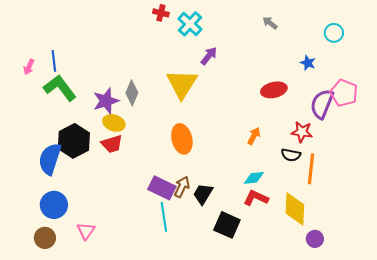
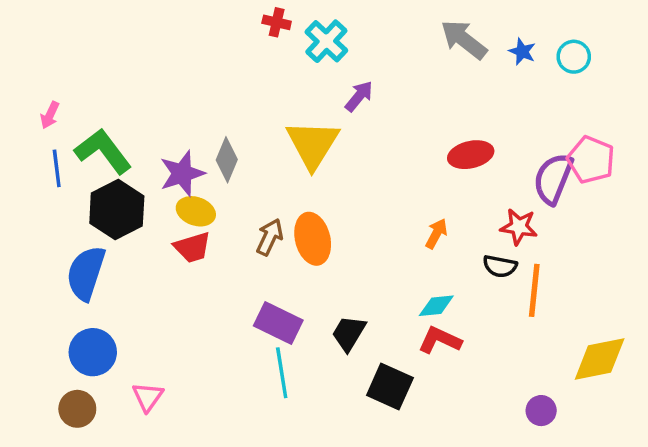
gray arrow: (270, 23) -> (464, 40), size x1.8
blue line: (54, 61) -> (57, 168), moved
blue star: (308, 63) -> (522, 52), moved
black hexagon: (74, 141) -> (117, 210), moved
brown arrow: (182, 187) -> (270, 237), moved
yellow diamond: (295, 209) -> (600, 359), moved, turned 76

